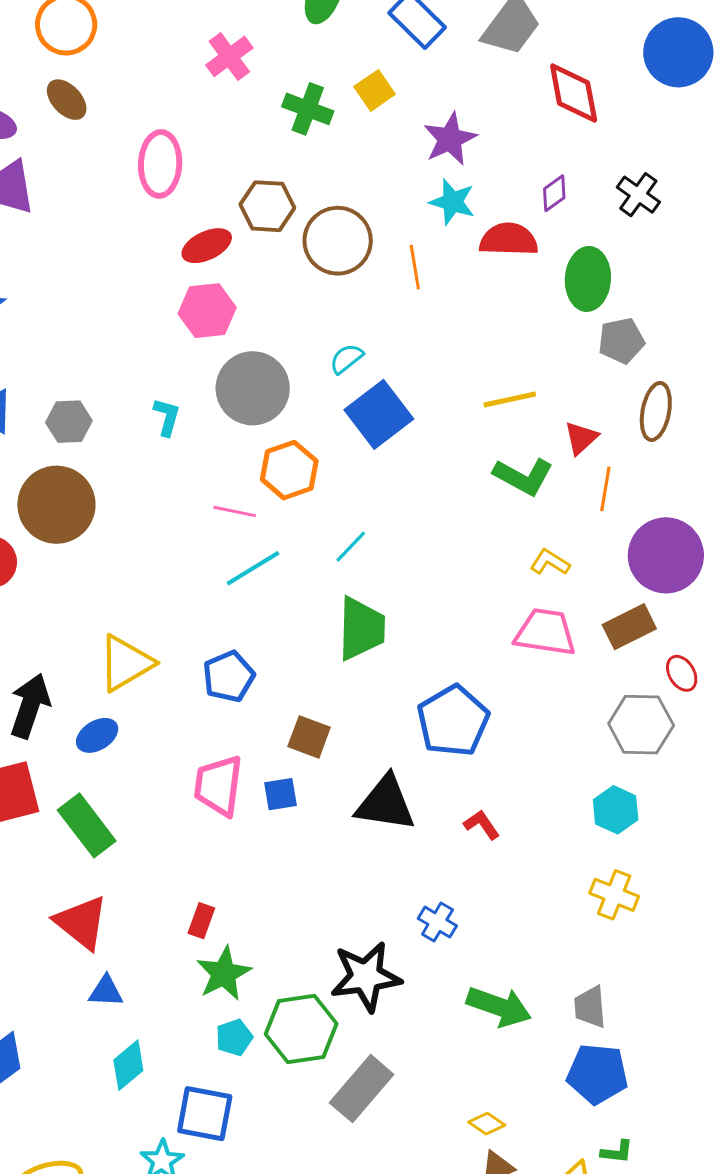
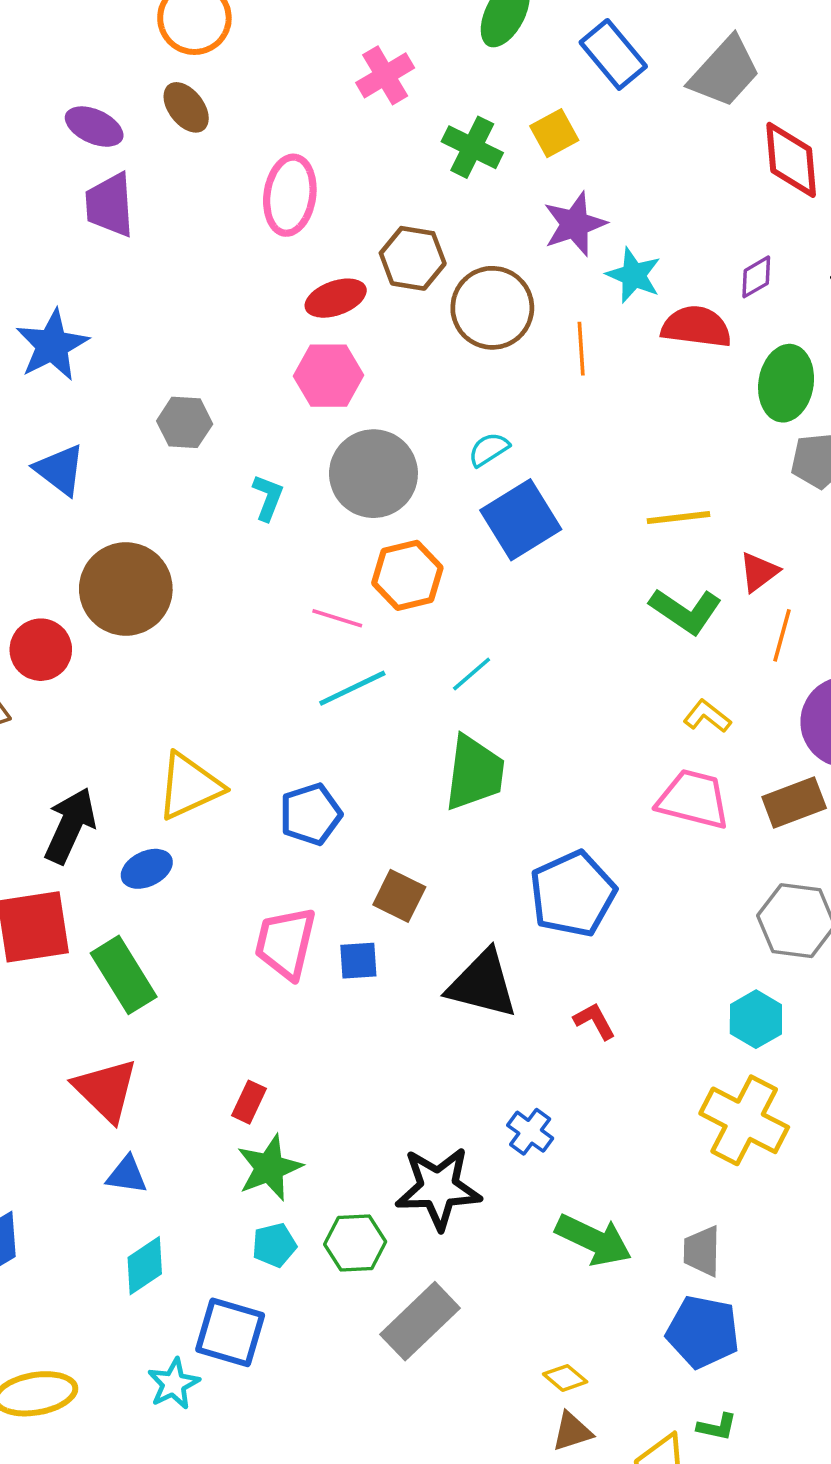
purple star: (450, 139) -> (575, 224), moved
gray hexagon: (69, 422) -> (185, 422), moved
yellow cross: (614, 895) -> (744, 1120), size x1.5
green hexagon: (301, 1029) -> (355, 1243), size x0.7

